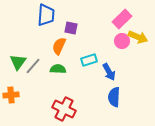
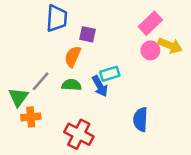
green triangle: (18, 62) -> (18, 97), moved
blue arrow: (109, 72) -> (100, 86), moved
orange cross: (11, 95) -> (31, 117), moved

